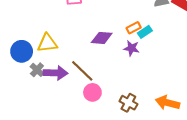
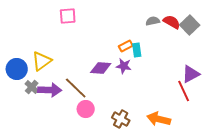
cyan rectangle: (145, 32) -> (137, 50), turned -64
purple diamond: (102, 38) -> (101, 68), moved
yellow triangle: (47, 43) -> (42, 61), turned -30

